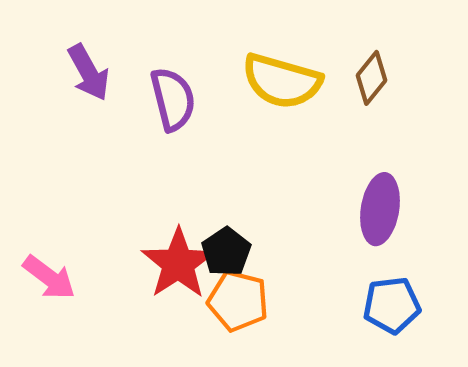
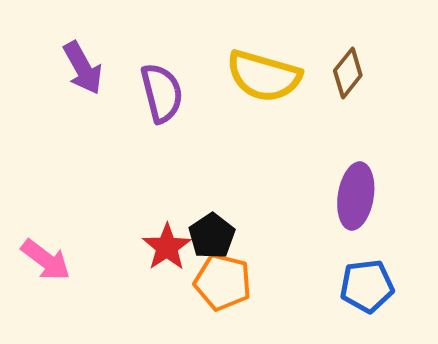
red star: (178, 264) -> (167, 247), size x0.7

